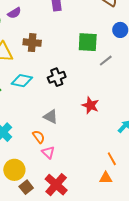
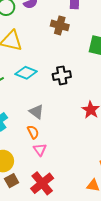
brown cross: (32, 43) -> (60, 25), moved
gray triangle: (51, 117) -> (36, 112), moved

